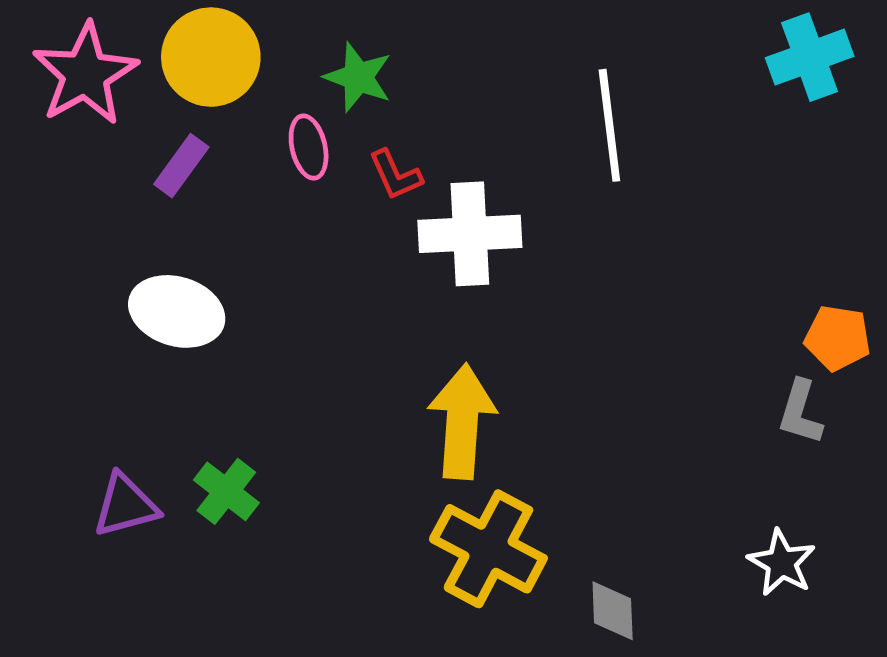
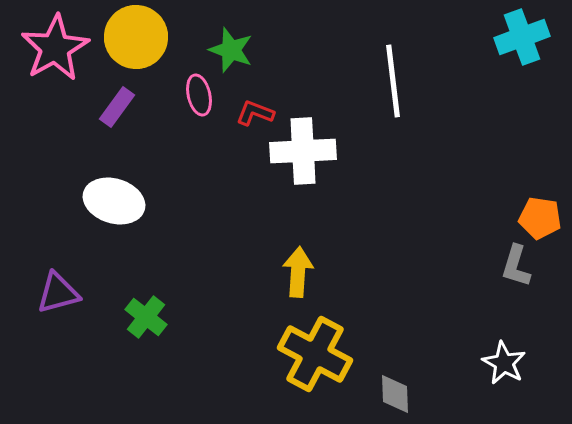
red L-shape: (395, 175) -> (255, 113), turned 135
yellow arrow: (462, 422) -> (298, 272), size x0.7
purple triangle: (126, 505) -> (58, 293), moved

